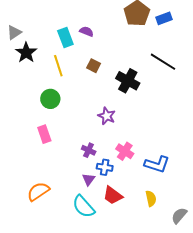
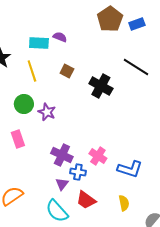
cyan rectangle: (65, 37) -> (39, 43), turned -66
purple star: (107, 116) -> (47, 112), moved
purple cross: (89, 150) -> (62, 155), size x1.5

